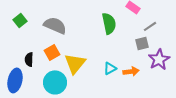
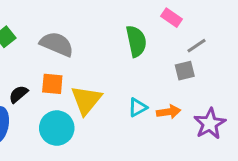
orange square: (52, 52) -> (52, 84), turned 35
black semicircle: (29, 59) -> (18, 94), turned 48
purple star: (159, 59) -> (210, 124), moved

